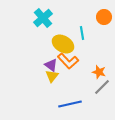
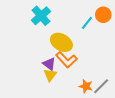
cyan line: (82, 33) -> (87, 23), moved, turned 48
orange star: (99, 72) -> (86, 86), moved

